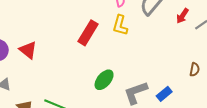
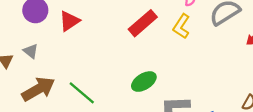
red triangle: (28, 50) -> (69, 21), turned 30

